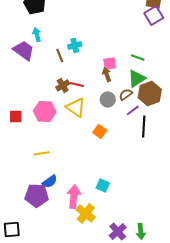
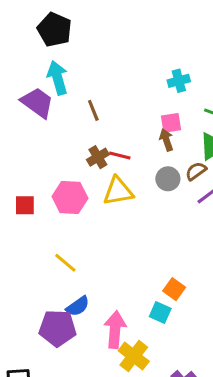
cyan arrow: (37, 34) -> (58, 78), size x1.5
cyan cross: (75, 45) -> (179, 81), moved
yellow triangle: (76, 107) -> (118, 191), turned -45
orange square: (100, 131) -> (174, 289), moved
yellow line: (42, 153) -> (65, 263), turned 49

